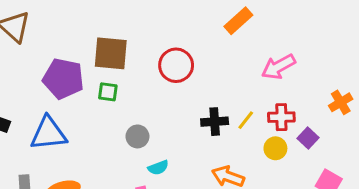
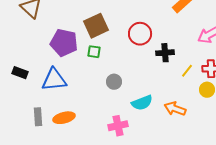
brown square: (111, 53) -> (96, 26), turned -30
black cross: (215, 122) -> (165, 53), moved
cyan semicircle: (158, 168) -> (142, 103), moved, size x1.5

